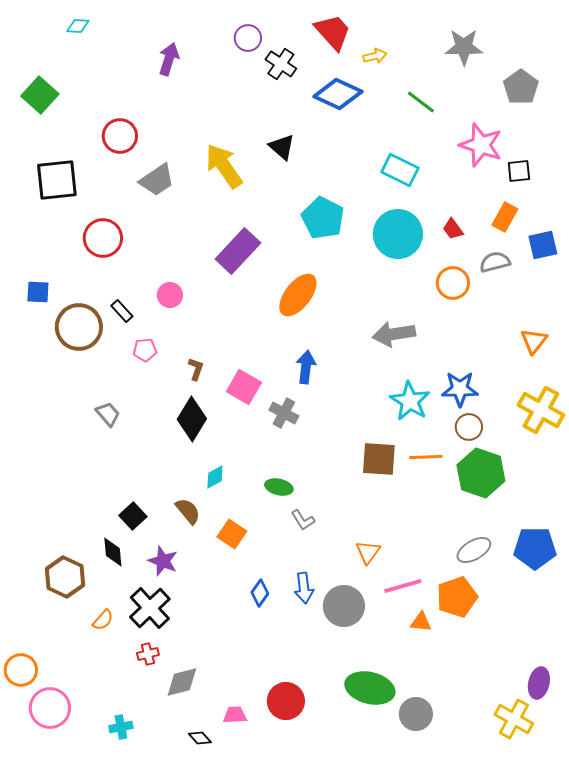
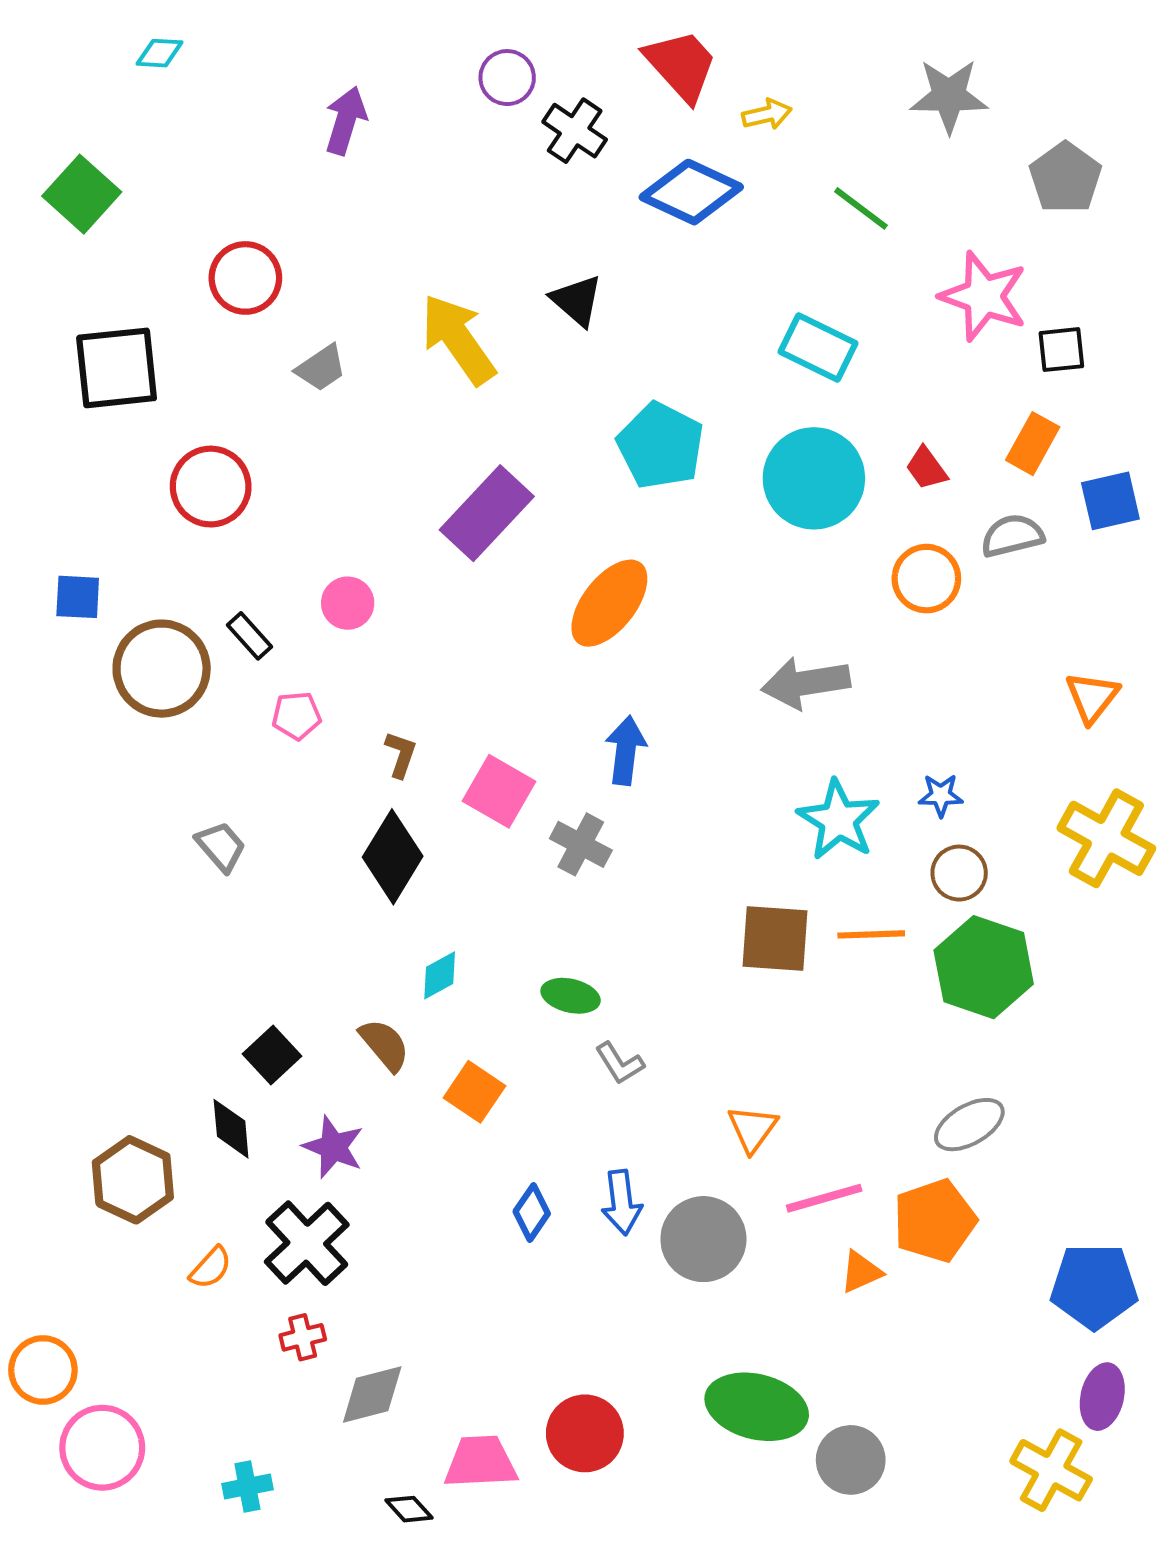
gray trapezoid: (157, 180) -> (321, 368), size x0.7
blue star: (460, 389) -> (941, 795), size x0.6
blue pentagon: (535, 548) -> (1094, 1286), moved
orange triangle: (421, 622) -> (861, 1272), turned -30
pink trapezoid: (235, 715) -> (481, 1462), size x1.5

